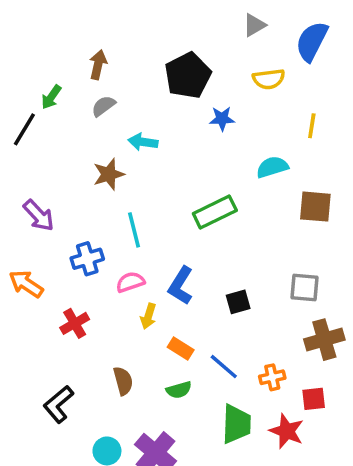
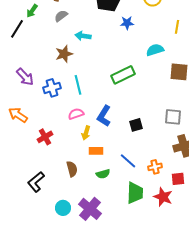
blue cross: (87, 259) -> (52, 88), moved
orange rectangle: (181, 349) -> (96, 151), moved, turned -32

